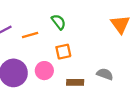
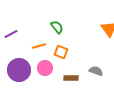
orange line: (30, 35) -> (39, 46), moved
orange square: (63, 52) -> (61, 52), turned 32

